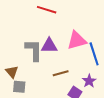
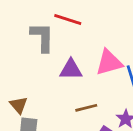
gray L-shape: (34, 50) -> (42, 37), moved

